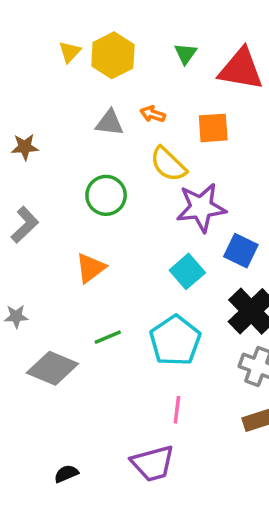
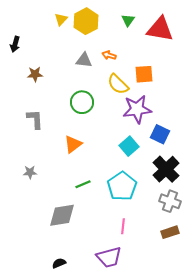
orange square: (213, 128) -> (144, 74), moved
gray L-shape: (25, 225) -> (35, 119), turned -50
gray diamond: (52, 368) -> (62, 215), moved, turned -32

